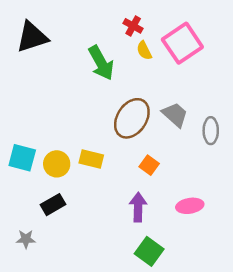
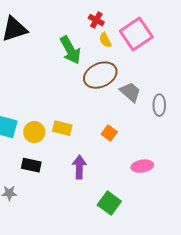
brown ellipse: (132, 118) -> (100, 75), moved, turned 32
black rectangle: (53, 205) -> (31, 165), turned 42
purple arrow: (138, 207) -> (79, 167), moved

